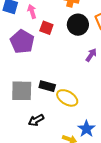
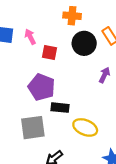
purple pentagon: (22, 42) -> (42, 87), moved
black rectangle: (47, 86) -> (60, 108), moved

